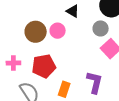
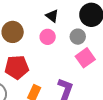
pink circle: (58, 31) -> (48, 37), moved

